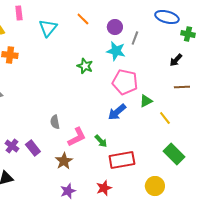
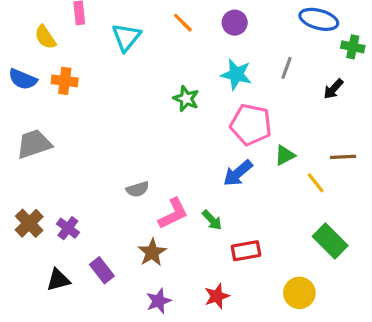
purple circle: (115, 27) -> (235, 23), moved
gray line: (135, 38) -> (286, 68), moved
brown line: (182, 87) -> (343, 157), moved
gray semicircle: (55, 122) -> (138, 189), turned -96
purple rectangle: (33, 148) -> (102, 270), moved
red rectangle: (122, 160) -> (246, 251), size x0.7

